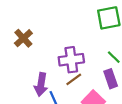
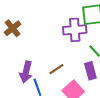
purple cross: (71, 60) -> (75, 30), moved

